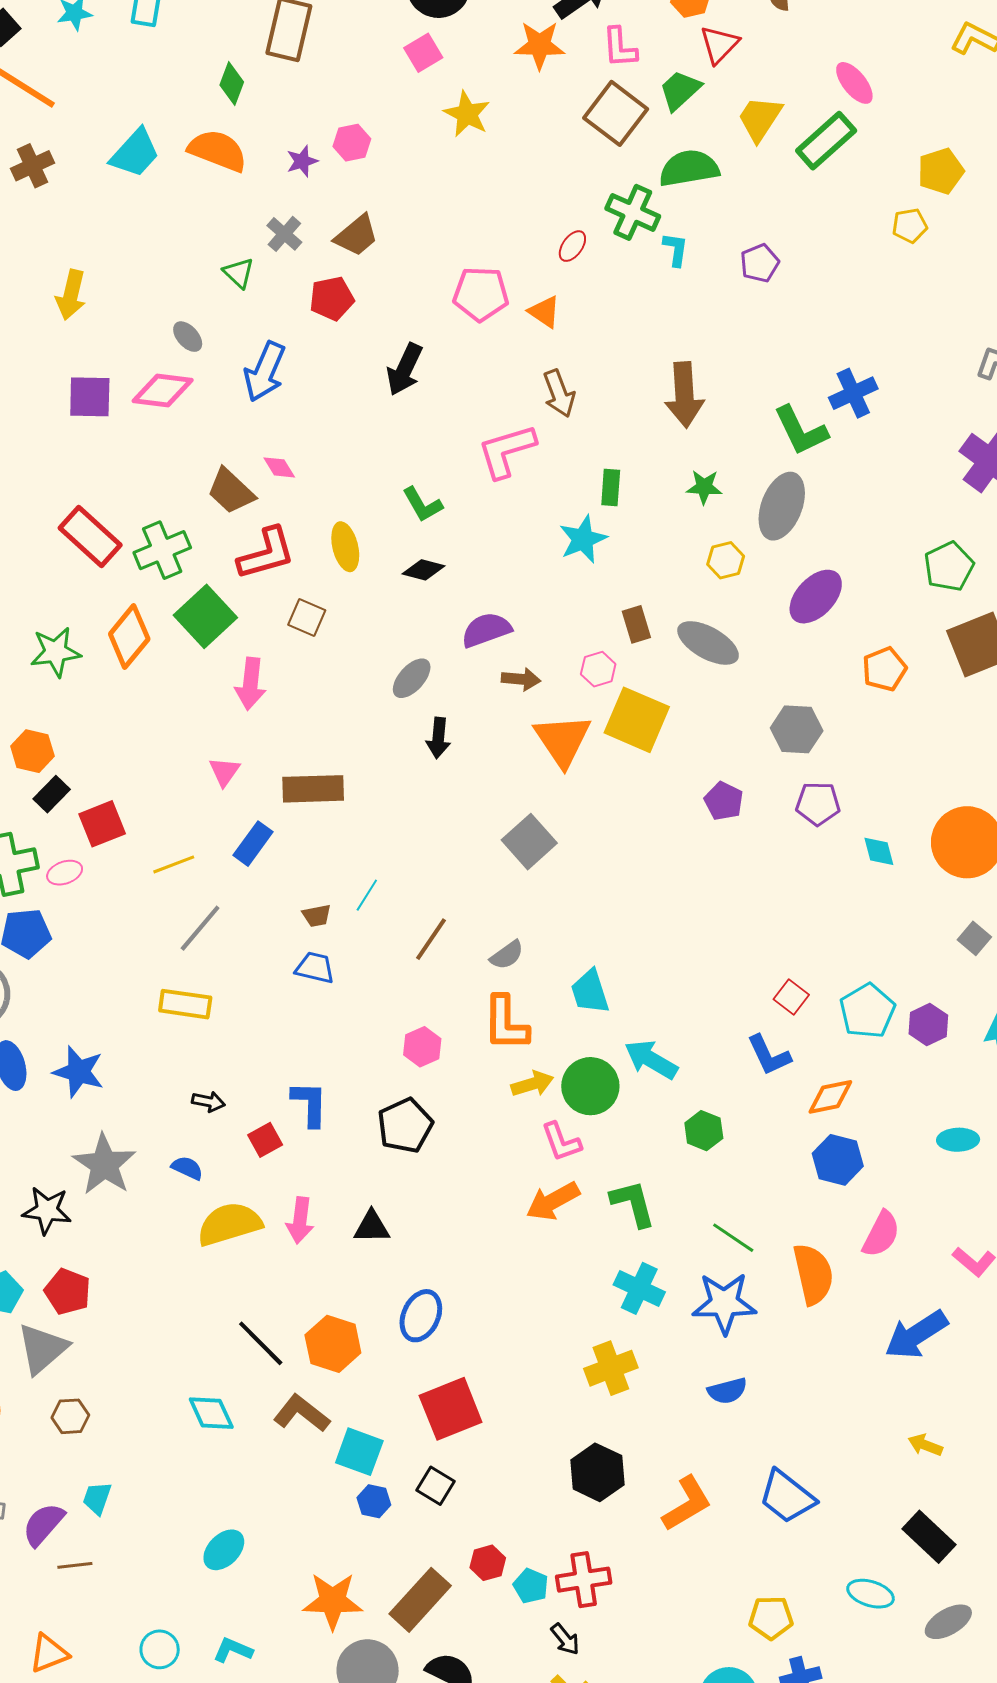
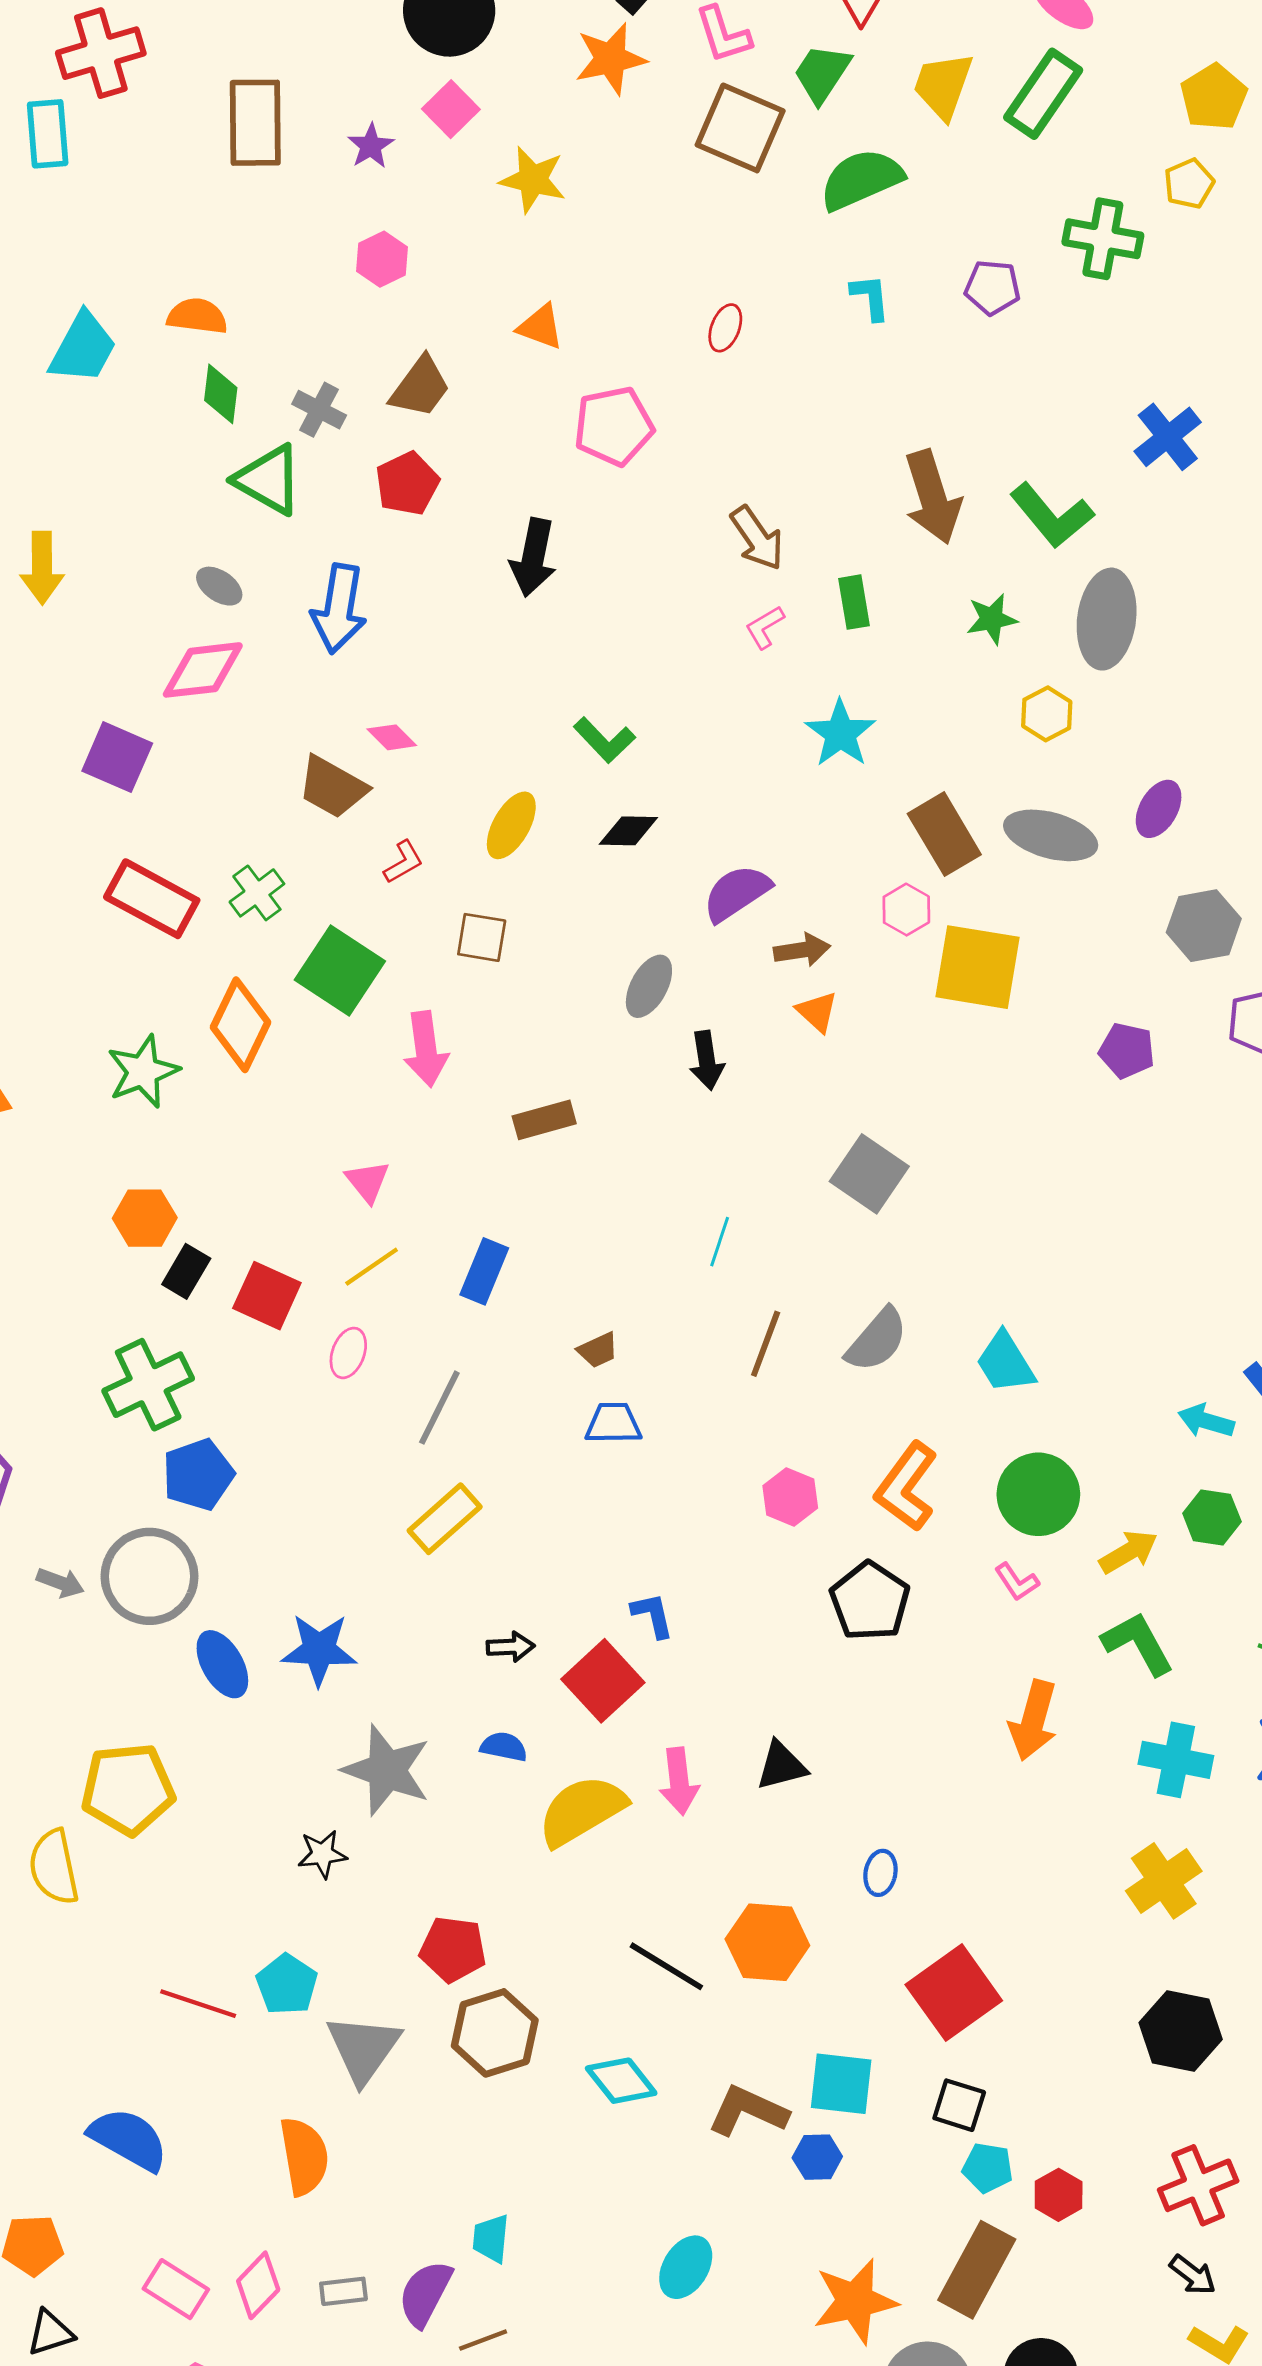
green diamond: (232, 84) -> (221, 394), moved
orange semicircle: (218, 151) -> (197, 316), size x0.7
purple star: (302, 161) -> (371, 146), moved
green cross: (633, 212) -> (1103, 239), moved
purple pentagon: (760, 263) -> (992, 287), turned -30
green triangle: (239, 273) -> (269, 480), size x1.6
orange triangle: (544, 312) -> (541, 327), moved
purple square: (90, 397) -> (117, 757), moved, turned 36
green L-shape: (801, 431) -> (1052, 515), moved
pink L-shape: (507, 451) -> (765, 627), moved, size x0.5
green rectangle: (611, 488) -> (854, 602), moved
yellow ellipse: (345, 547) -> (511, 825), turned 57
green cross: (162, 550) -> (257, 893), size x0.7
red L-shape: (266, 554) -> (403, 862), size x0.5
purple ellipse: (816, 597) -> (1159, 809), moved, size x0.7
brown rectangle: (636, 624) -> (944, 834), size x1.5
orange triangle: (563, 740) -> (817, 1012), moved, size x0.5
pink triangle: (224, 772) -> (367, 1181), moved
brown rectangle: (313, 789) -> (544, 1120), moved, size x0.7
red square: (102, 824) -> (267, 1296), turned -30
yellow line: (174, 864) -> (372, 1267), moved
pink ellipse: (65, 873) -> (348, 1353), moved, turned -36
cyan line: (367, 895) -> (720, 1242), moved
gray semicircle: (507, 955) -> (877, 1340), size x1.4
yellow rectangle: (185, 1004) -> (445, 1519), turned -36
orange L-shape: (506, 1023) -> (906, 1487), moved, turned 50
cyan arrow: (651, 1060) -> (1206, 1421), moved, size x0.7
yellow arrow: (532, 1084) -> (1128, 1552), moved
blue L-shape: (310, 1104) -> (653, 1615), size x0.7
black pentagon: (405, 1126) -> (870, 1601), moved
red square: (265, 1140) -> (603, 1681), size x1.6
pink L-shape: (561, 1142) -> (1017, 1582), size x0.7
orange arrow: (553, 1201) -> (1033, 1720), moved, turned -32
black star: (47, 1210) -> (322, 1854), size x0.7
red pentagon: (68, 1292) -> (453, 1949), moved
blue ellipse: (421, 1316) -> (880, 1873), size x0.6
brown L-shape: (302, 1413) -> (748, 2111), moved
brown hexagon: (70, 1416) -> (495, 2033), moved, size x1.6
blue hexagon: (374, 1501) -> (817, 2157), moved
cyan pentagon: (531, 1586) -> (988, 2168), moved

